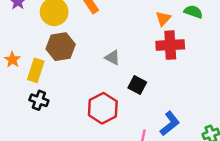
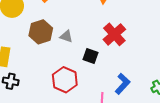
red cross: (170, 45) -> (114, 34), moved, turned -30
brown hexagon: (61, 47) -> (41, 32), moved

